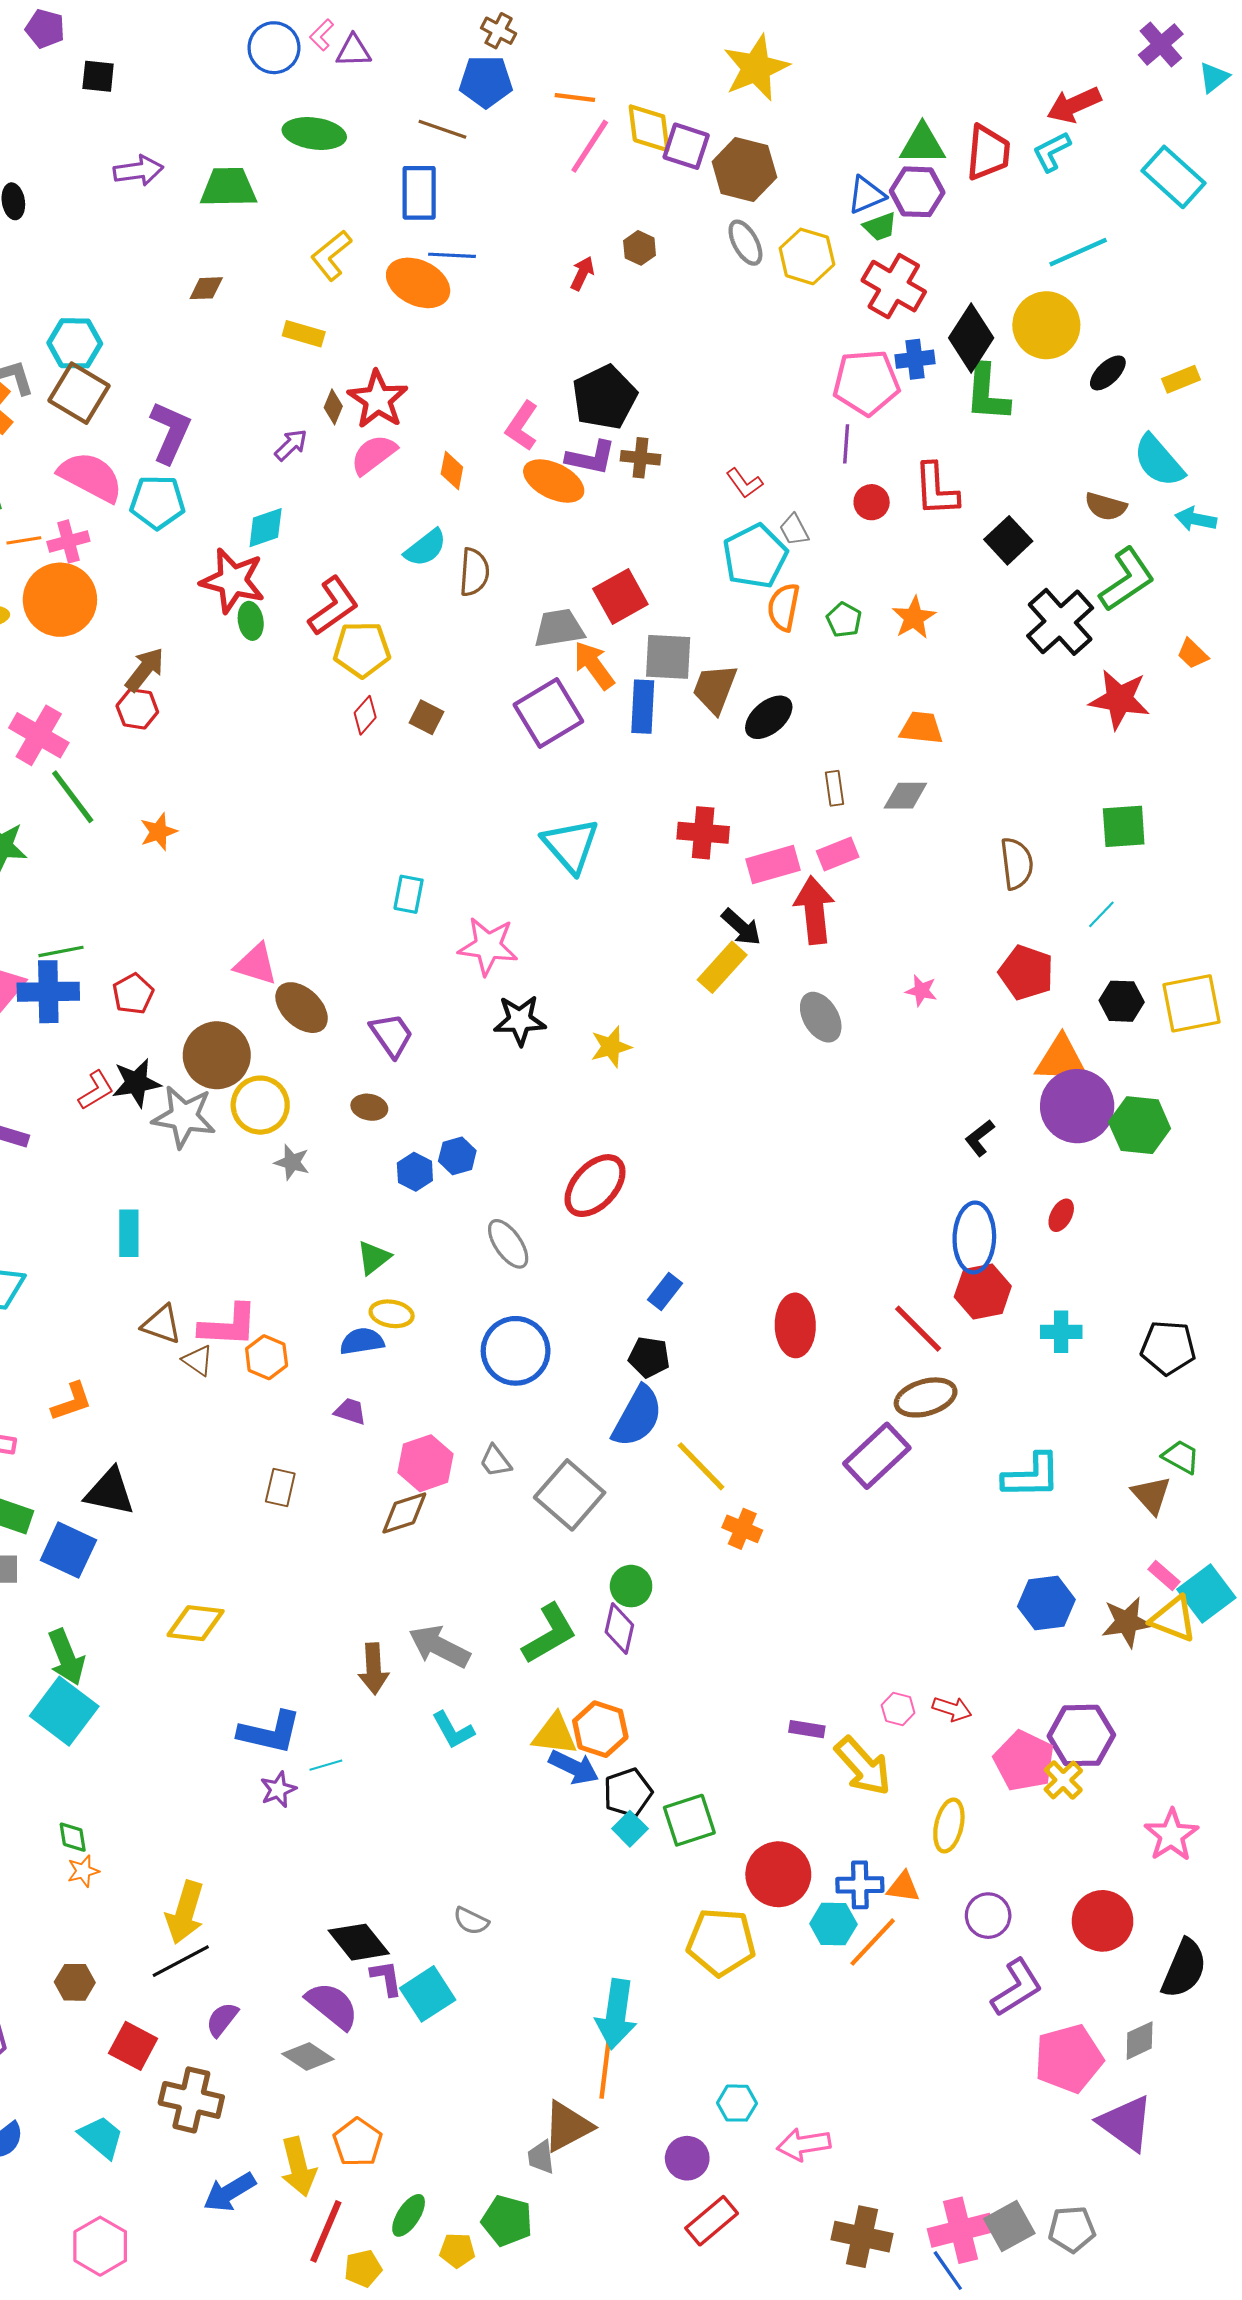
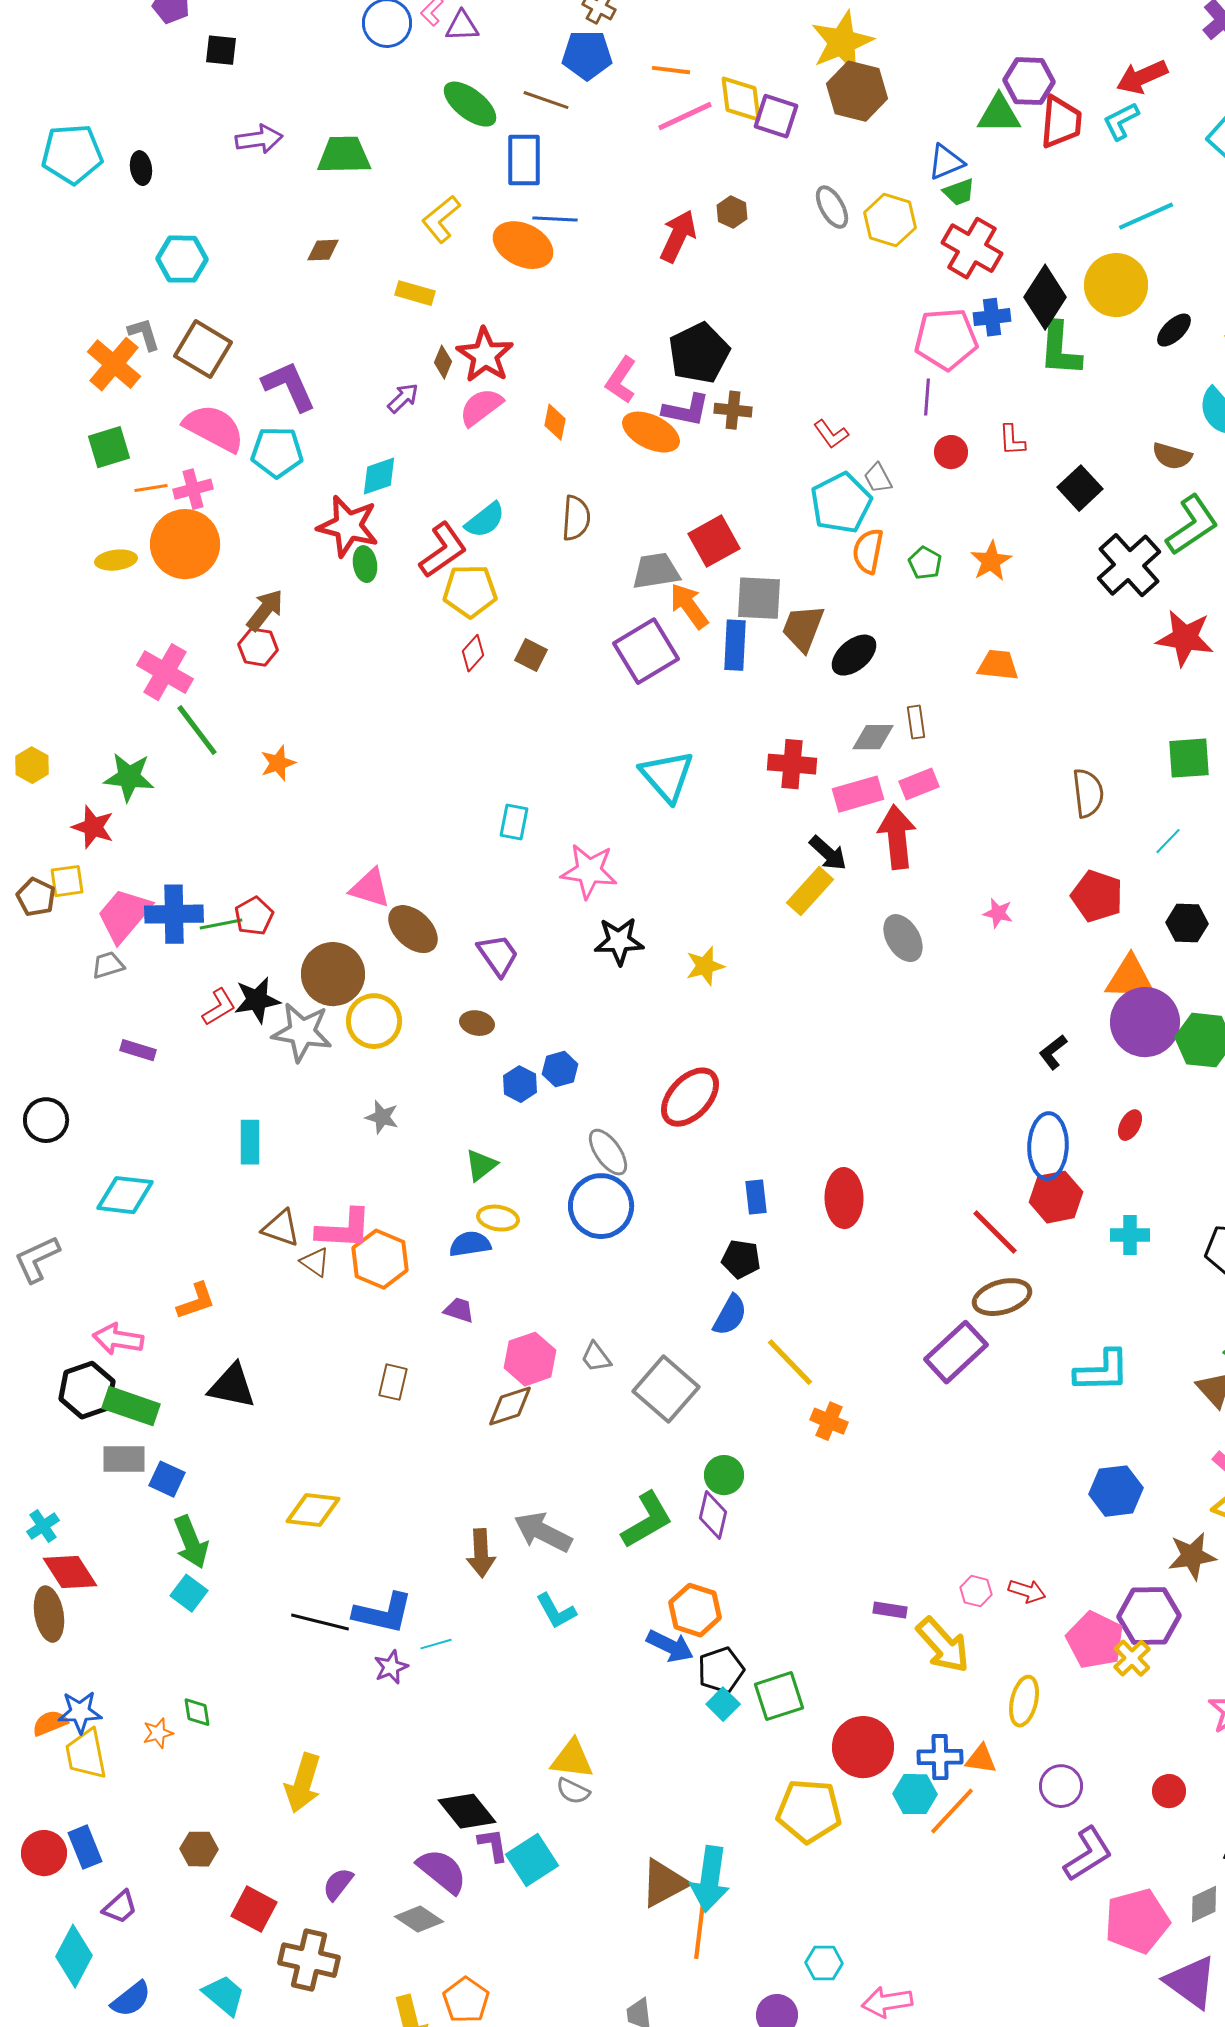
green ellipse: (314, 133) -> (470, 104), moved, turned 30
pink line: (590, 146) -> (685, 116), turned 32
brown hexagon: (744, 170) -> (857, 91), moved
purple hexagon: (917, 192) -> (1029, 81), moved
red arrow: (582, 273) -> (678, 236), size x1.6
cyan hexagon: (75, 343) -> (182, 259), moved
purple L-shape: (170, 432) -> (289, 386), turned -48
red L-shape: (936, 489) -> (1012, 440), size x0.6
cyan semicircle: (425, 548) -> (485, 520), moved
gray diamond: (905, 796) -> (873, 737), moved
green line: (61, 951) -> (221, 924), moved
gray star: (292, 1162) -> (382, 1117), moved
blue rectangle: (665, 1292) -> (756, 1197), turned -44
red ellipse: (795, 1325) -> (844, 1198), moved
blue circle: (516, 1351) -> (601, 1206), moved
orange hexagon: (267, 1357) -> (380, 1259), size x1.4
blue semicircle: (637, 1417) -> (730, 1315), size x0.7
blue square: (68, 1550) -> (167, 1479), moved, size x0.7
brown star: (1127, 1622) -> (1192, 1556), moved
cyan square: (64, 1711) -> (189, 1593), size x0.6
yellow triangle: (555, 1734) -> (572, 1759), moved
orange star: (83, 1871) -> (158, 1733), moved
red circle: (1103, 1921) -> (1169, 1791), size x0.6
black line: (181, 1961) -> (320, 1622), moved, turned 42
brown triangle: (567, 2126) -> (664, 1883), moved

